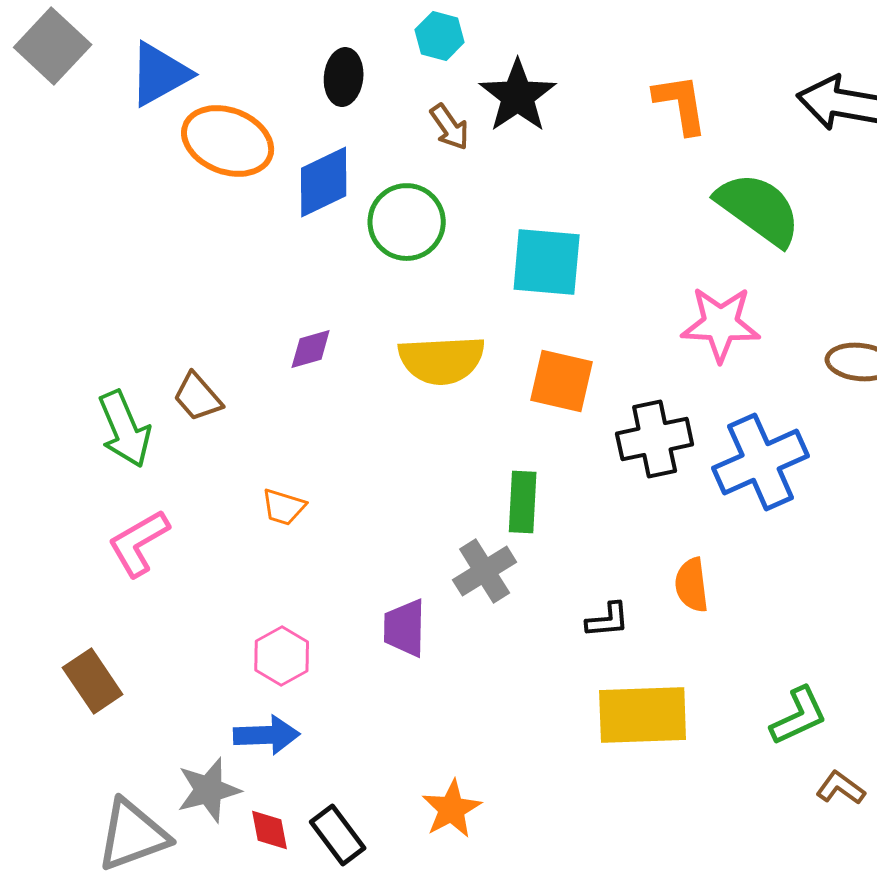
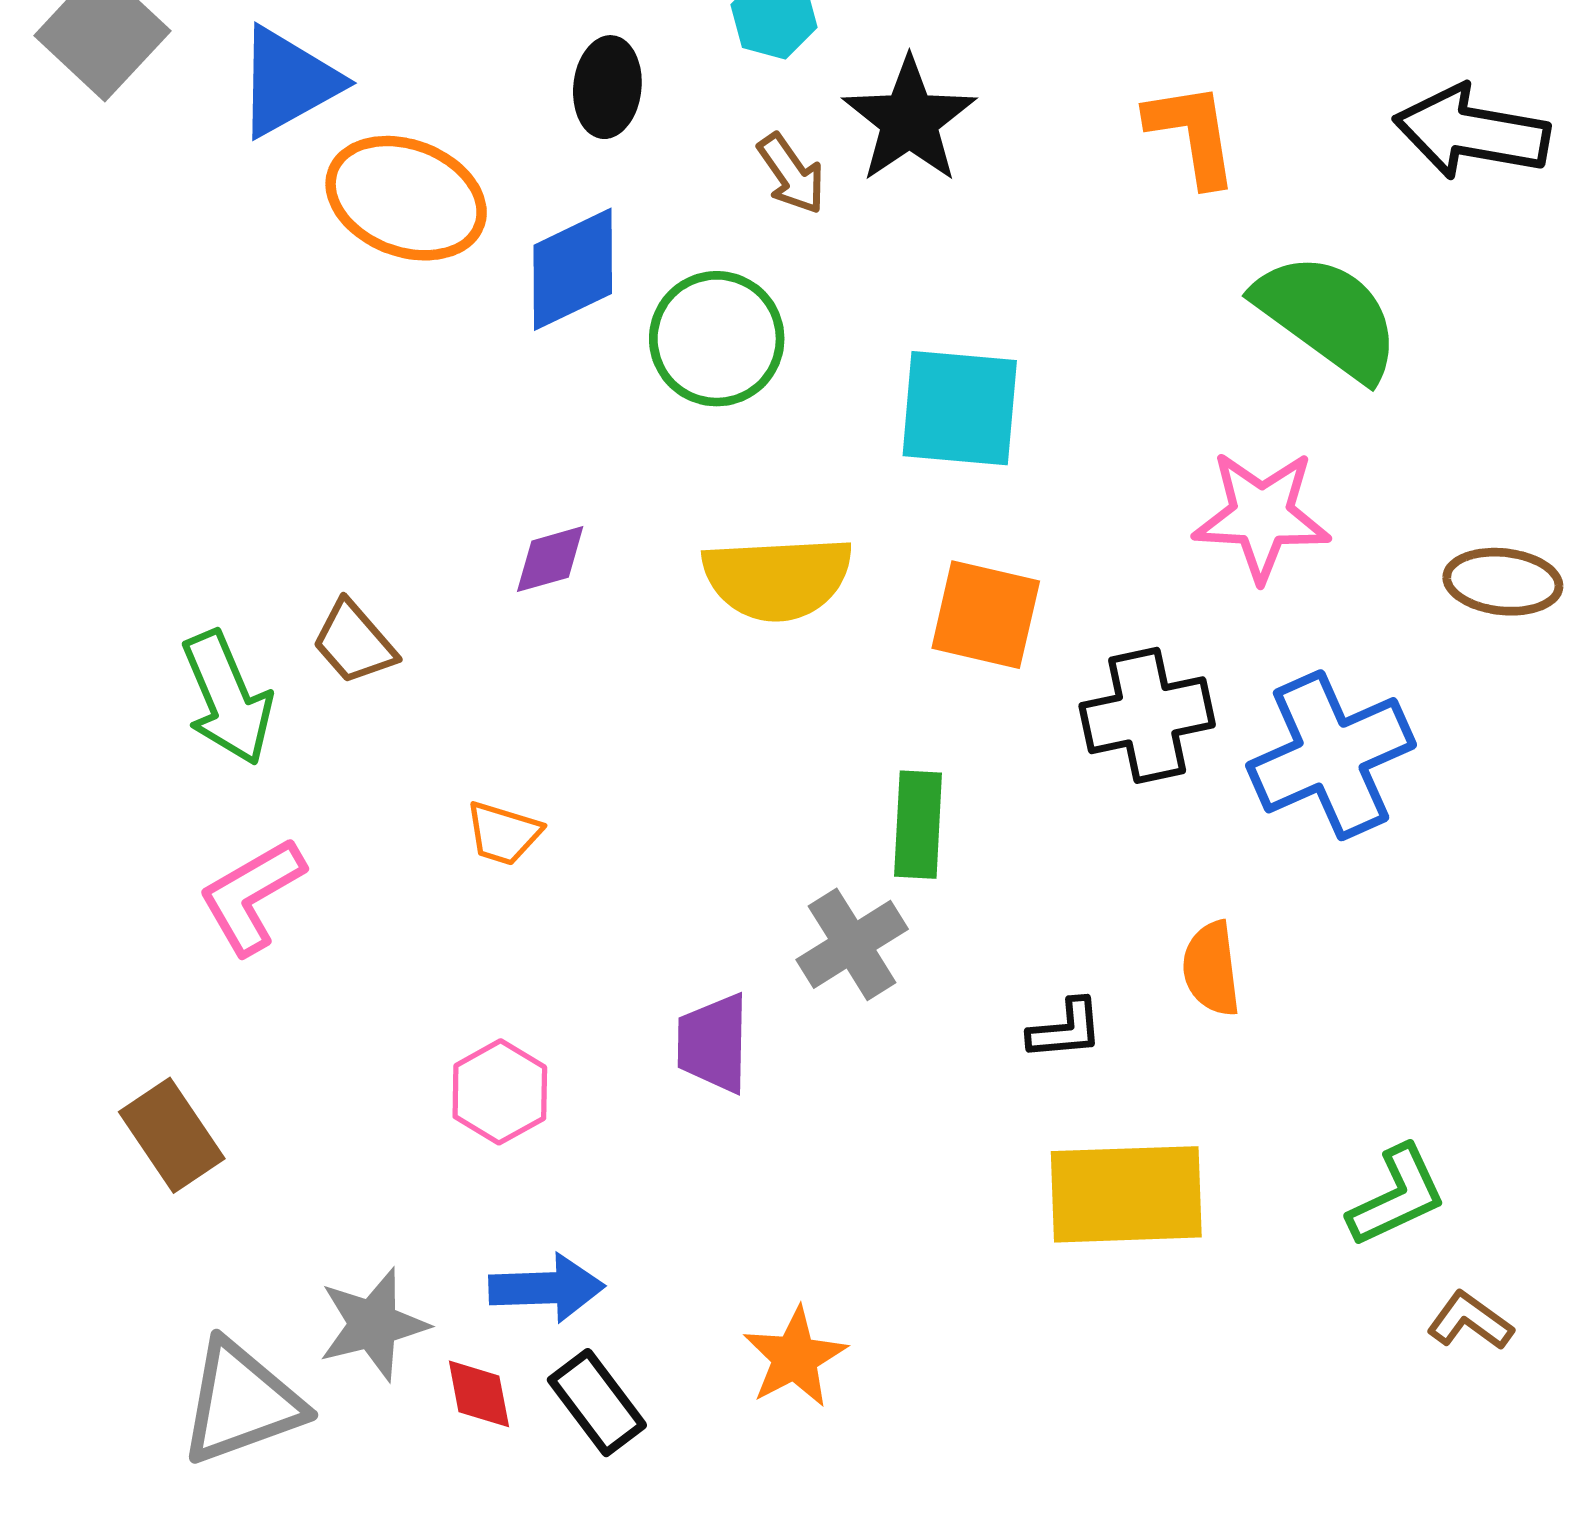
blue arrow: (267, 735) -> (547, 1288), moved

